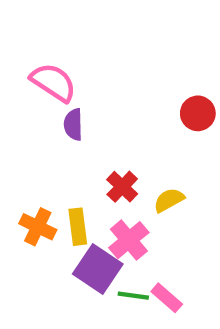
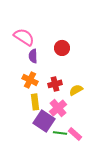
red circle: (198, 113) -> (62, 48), moved
red cross: (122, 187) -> (55, 84), turned 32
orange cross: (38, 227) -> (30, 80), moved

